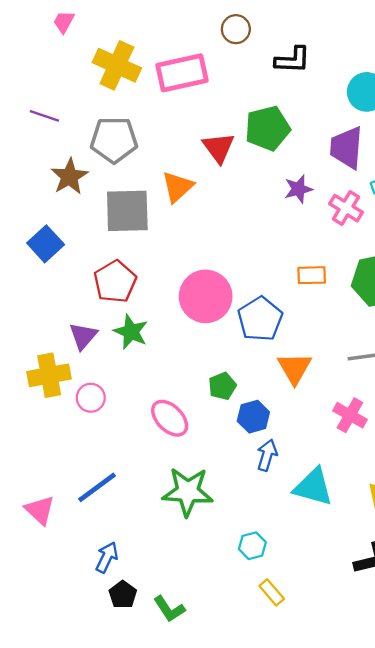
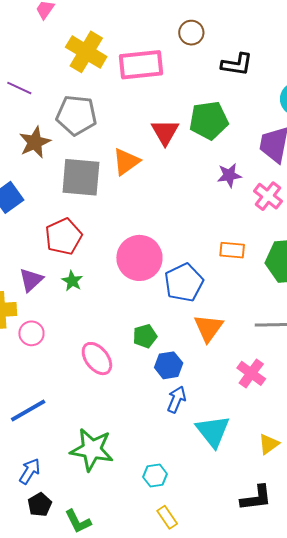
green star: (131, 332) -> (72, 281), size x0.7
cyan triangle: (313, 487) -> (213, 431), turned 30
green star: (188, 492) -> (92, 450), moved

